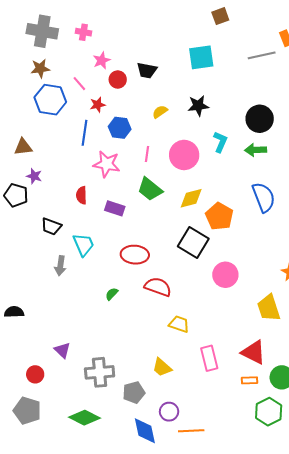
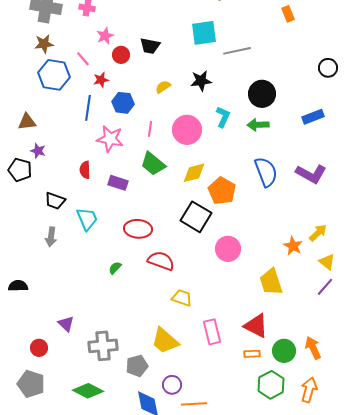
gray line: (262, 55) -> (237, 51), moved
gray arrow: (60, 266) -> (51, 237), moved
yellow trapezoid: (162, 367) -> (165, 341), size x1.4

